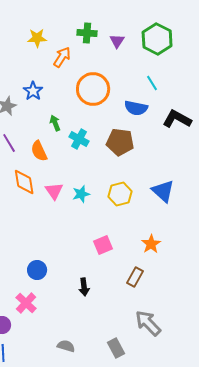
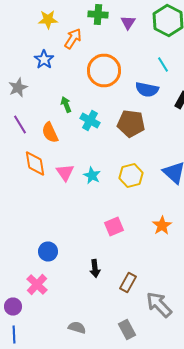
blue star: (33, 91) -> (44, 60), moved
cyan star: (81, 194) -> (92, 176), turned -30
brown rectangle: (135, 277) -> (128, 282), moved

